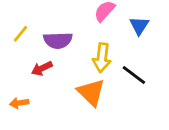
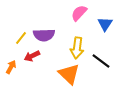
yellow line: (21, 34) -> (21, 38), moved
orange arrow: (19, 103) -> (11, 67), moved, turned 128

